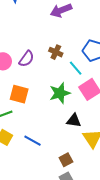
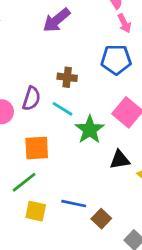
cyan line: (76, 68) -> (63, 109), moved
brown square: (66, 160) -> (101, 219), moved

